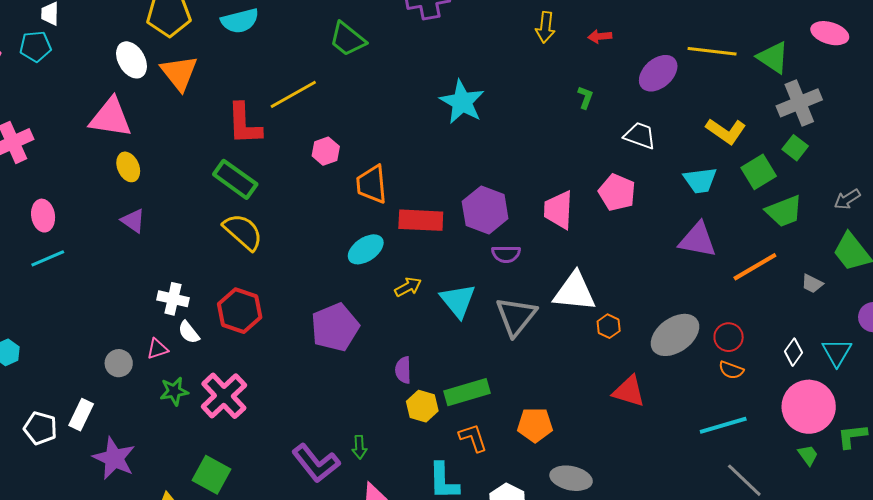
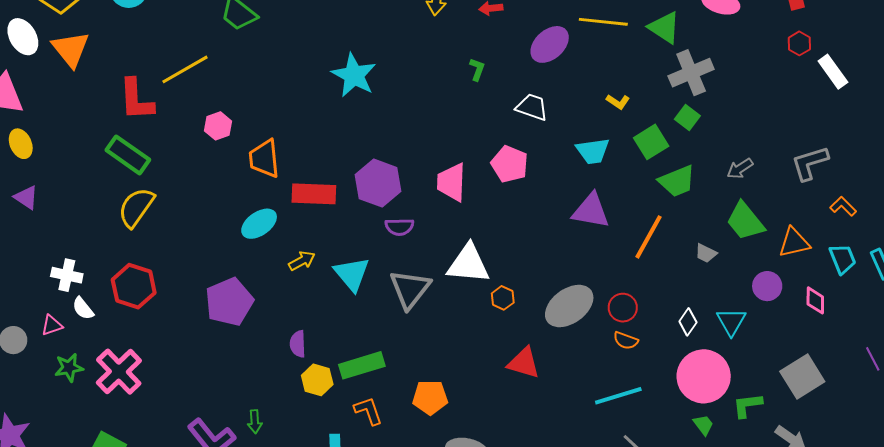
yellow L-shape: (726, 131) -> (618, 102), size x0.6
yellow semicircle: (243, 232) -> (136, 207), turned -96
orange line: (755, 267) -> (648, 237), turned -30

